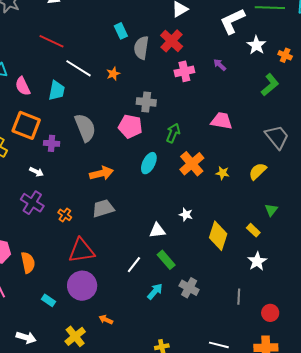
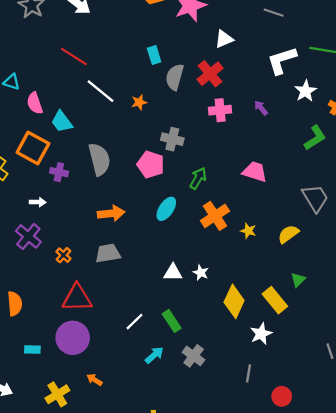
cyan trapezoid: (57, 91) -> (62, 122), moved, turned 125
white arrow: (36, 172) -> (38, 202), turned -32
white triangle: (157, 230) -> (173, 273), moved
yellow rectangle: (253, 230) -> (275, 300), size x1.6
white star: (257, 261) -> (261, 334), moved
cyan rectangle: (49, 300) -> (32, 350), turned -40

